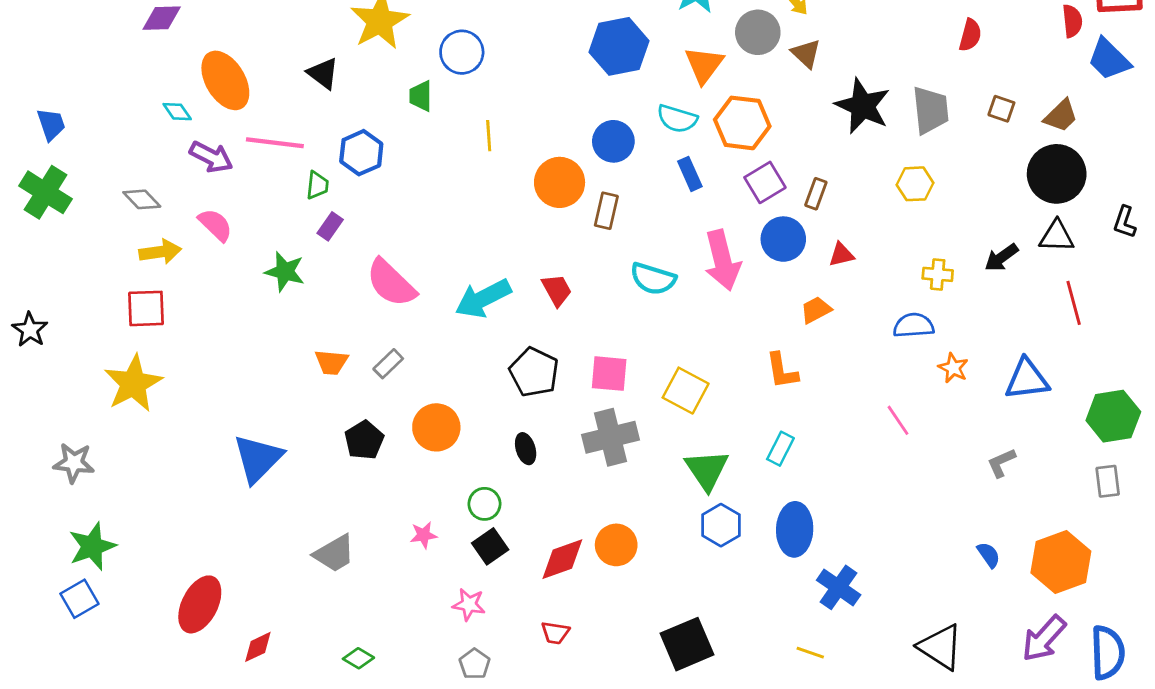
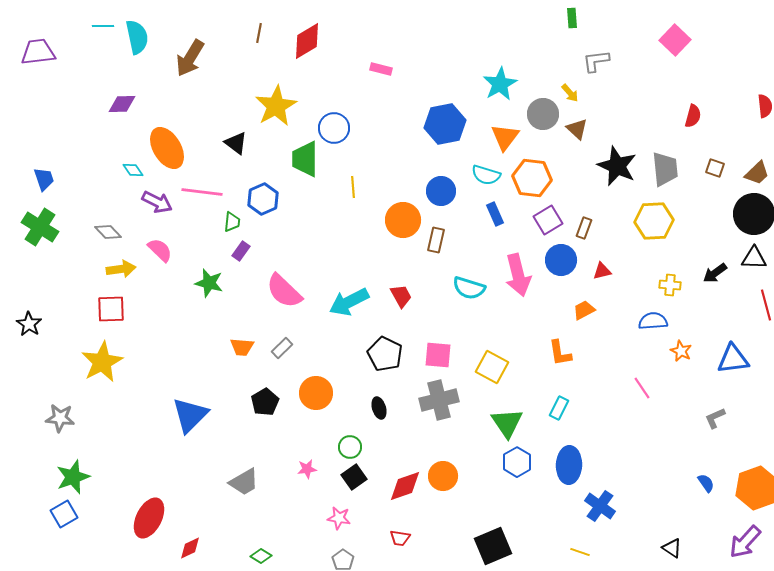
green trapezoid: (421, 96) -> (305, 159), size x1.6
yellow hexagon: (915, 184) -> (654, 221), size x1.5
black triangle: (941, 647) -> (672, 548), size x0.6

